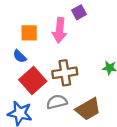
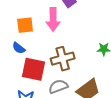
red square: (33, 81) -> (33, 69), turned -30

